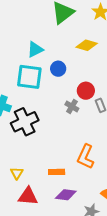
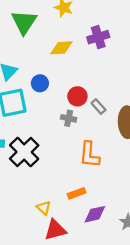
orange L-shape: (86, 157) -> (89, 155), moved
yellow triangle: (17, 173) -> (44, 208), moved

